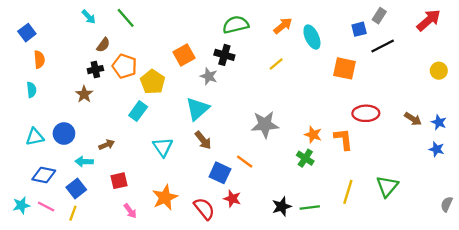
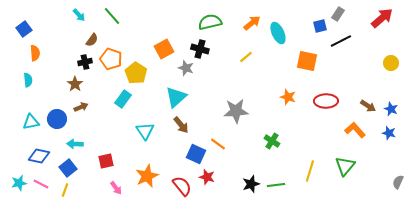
orange star: (313, 135) -> (288, 97), moved
orange L-shape: (343, 139) -> (355, 130), moved, turned -35
brown arrow: (107, 145) -> (81, 107), moved

